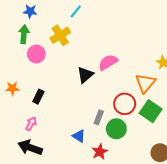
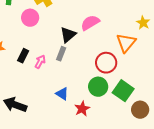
pink circle: (36, 54) -> (30, 18), moved
green square: (151, 111) -> (123, 91), moved
gray rectangle: (99, 117) -> (61, 54), moved
pink arrow: (31, 124) -> (40, 62), moved

